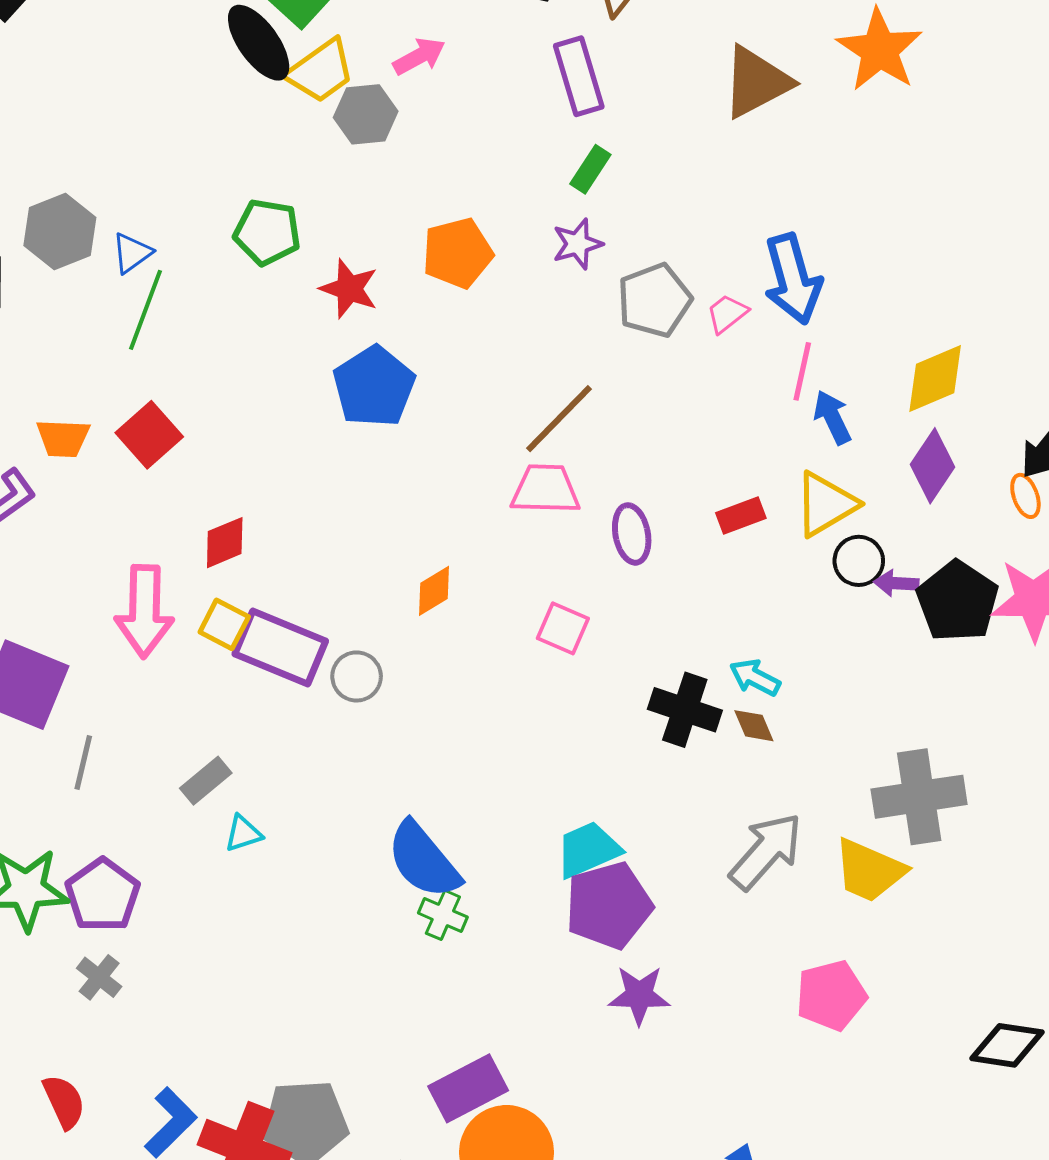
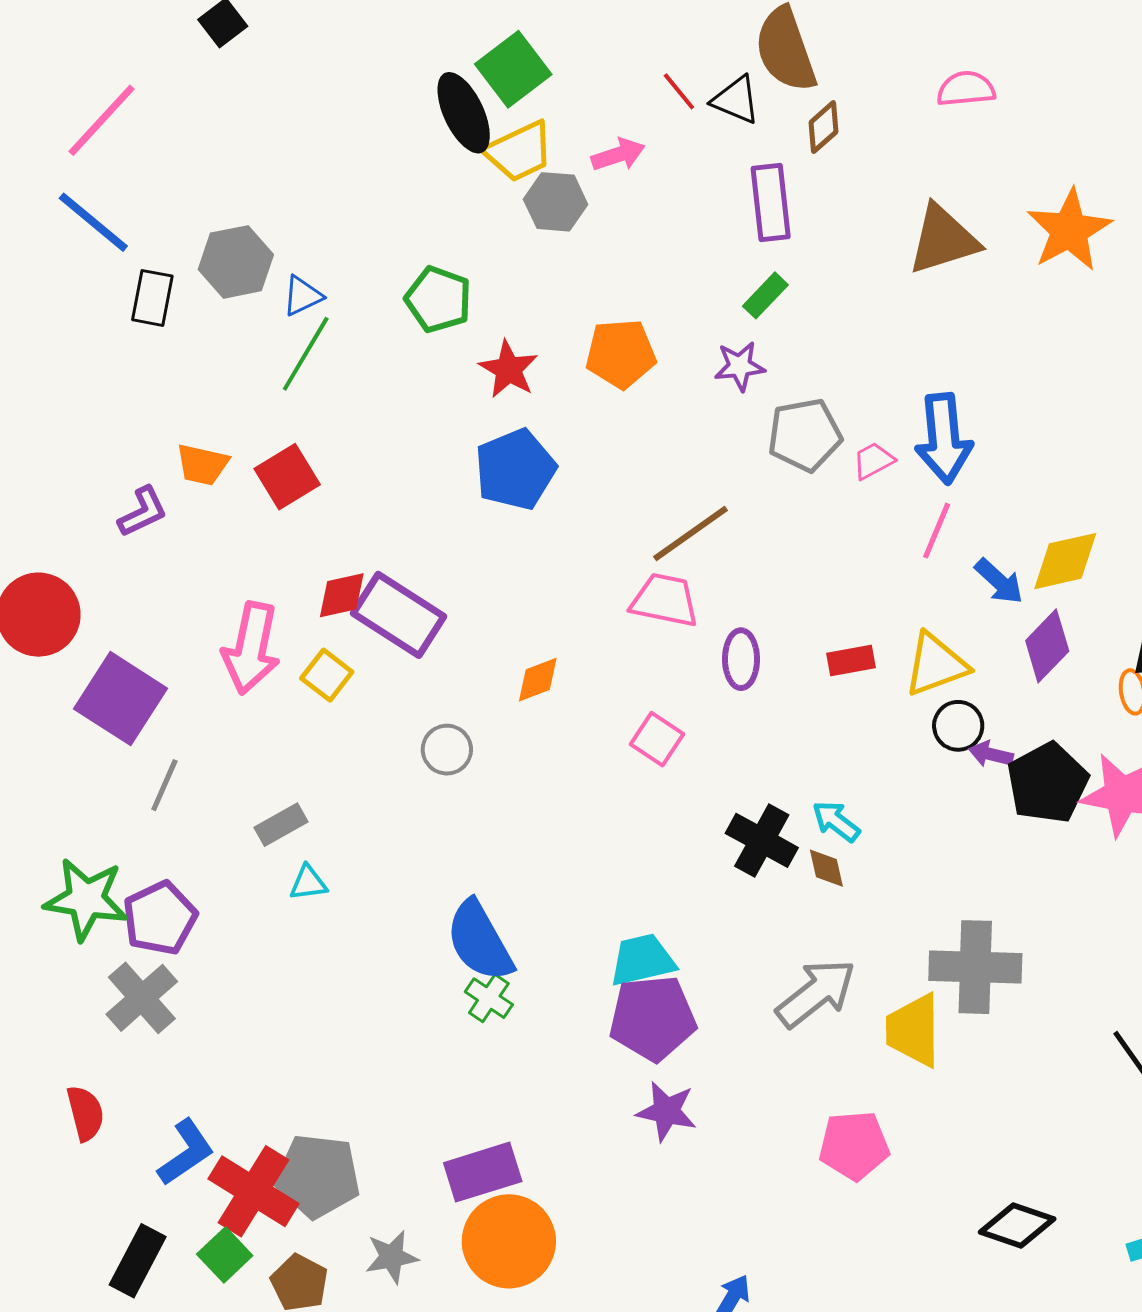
blue arrow: (832, 417) -> (999, 581), moved, turned 148
purple rectangle: (280, 648) -> (399, 615), moved
yellow trapezoid: (869, 871) -> (913, 1030), turned 56
gray cross: (99, 977) -> (142, 998), size x1.6

